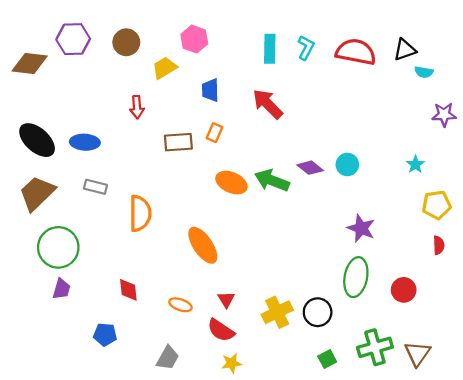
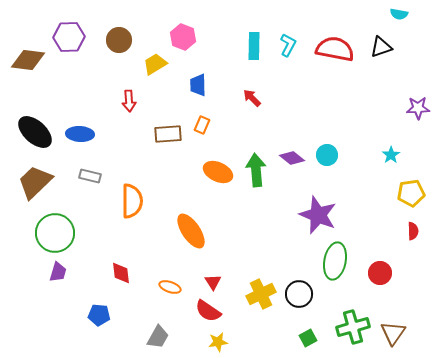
cyan semicircle: (424, 72) -> (399, 14), moved
red arrow: (268, 104) -> (252, 98), size x0.6
green arrow: (272, 180) -> (256, 170), turned 64
purple star: (361, 228) -> (318, 215), moved, size x1.4

